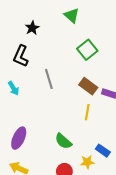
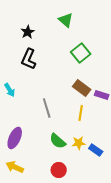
black L-shape: (21, 56) -> (29, 59), moved
gray line: (49, 79) -> (47, 108), moved
yellow star: (87, 162) -> (79, 143), moved

